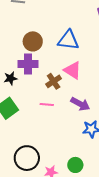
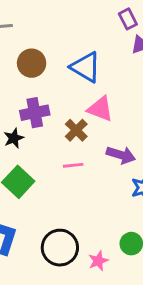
blue triangle: (68, 40) -> (86, 67), turned 35
brown circle: (33, 41) -> (32, 63), moved

